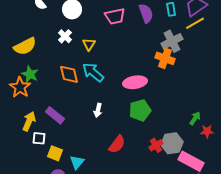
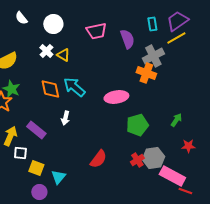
purple semicircle: (146, 13) -> (127, 39), moved
yellow triangle: (89, 44) -> (63, 55), moved, turned -32
white arrow: (98, 110) -> (65, 118), moved
green pentagon: (140, 110) -> (137, 125), moved
green arrow: (195, 118) -> (176, 120), moved

